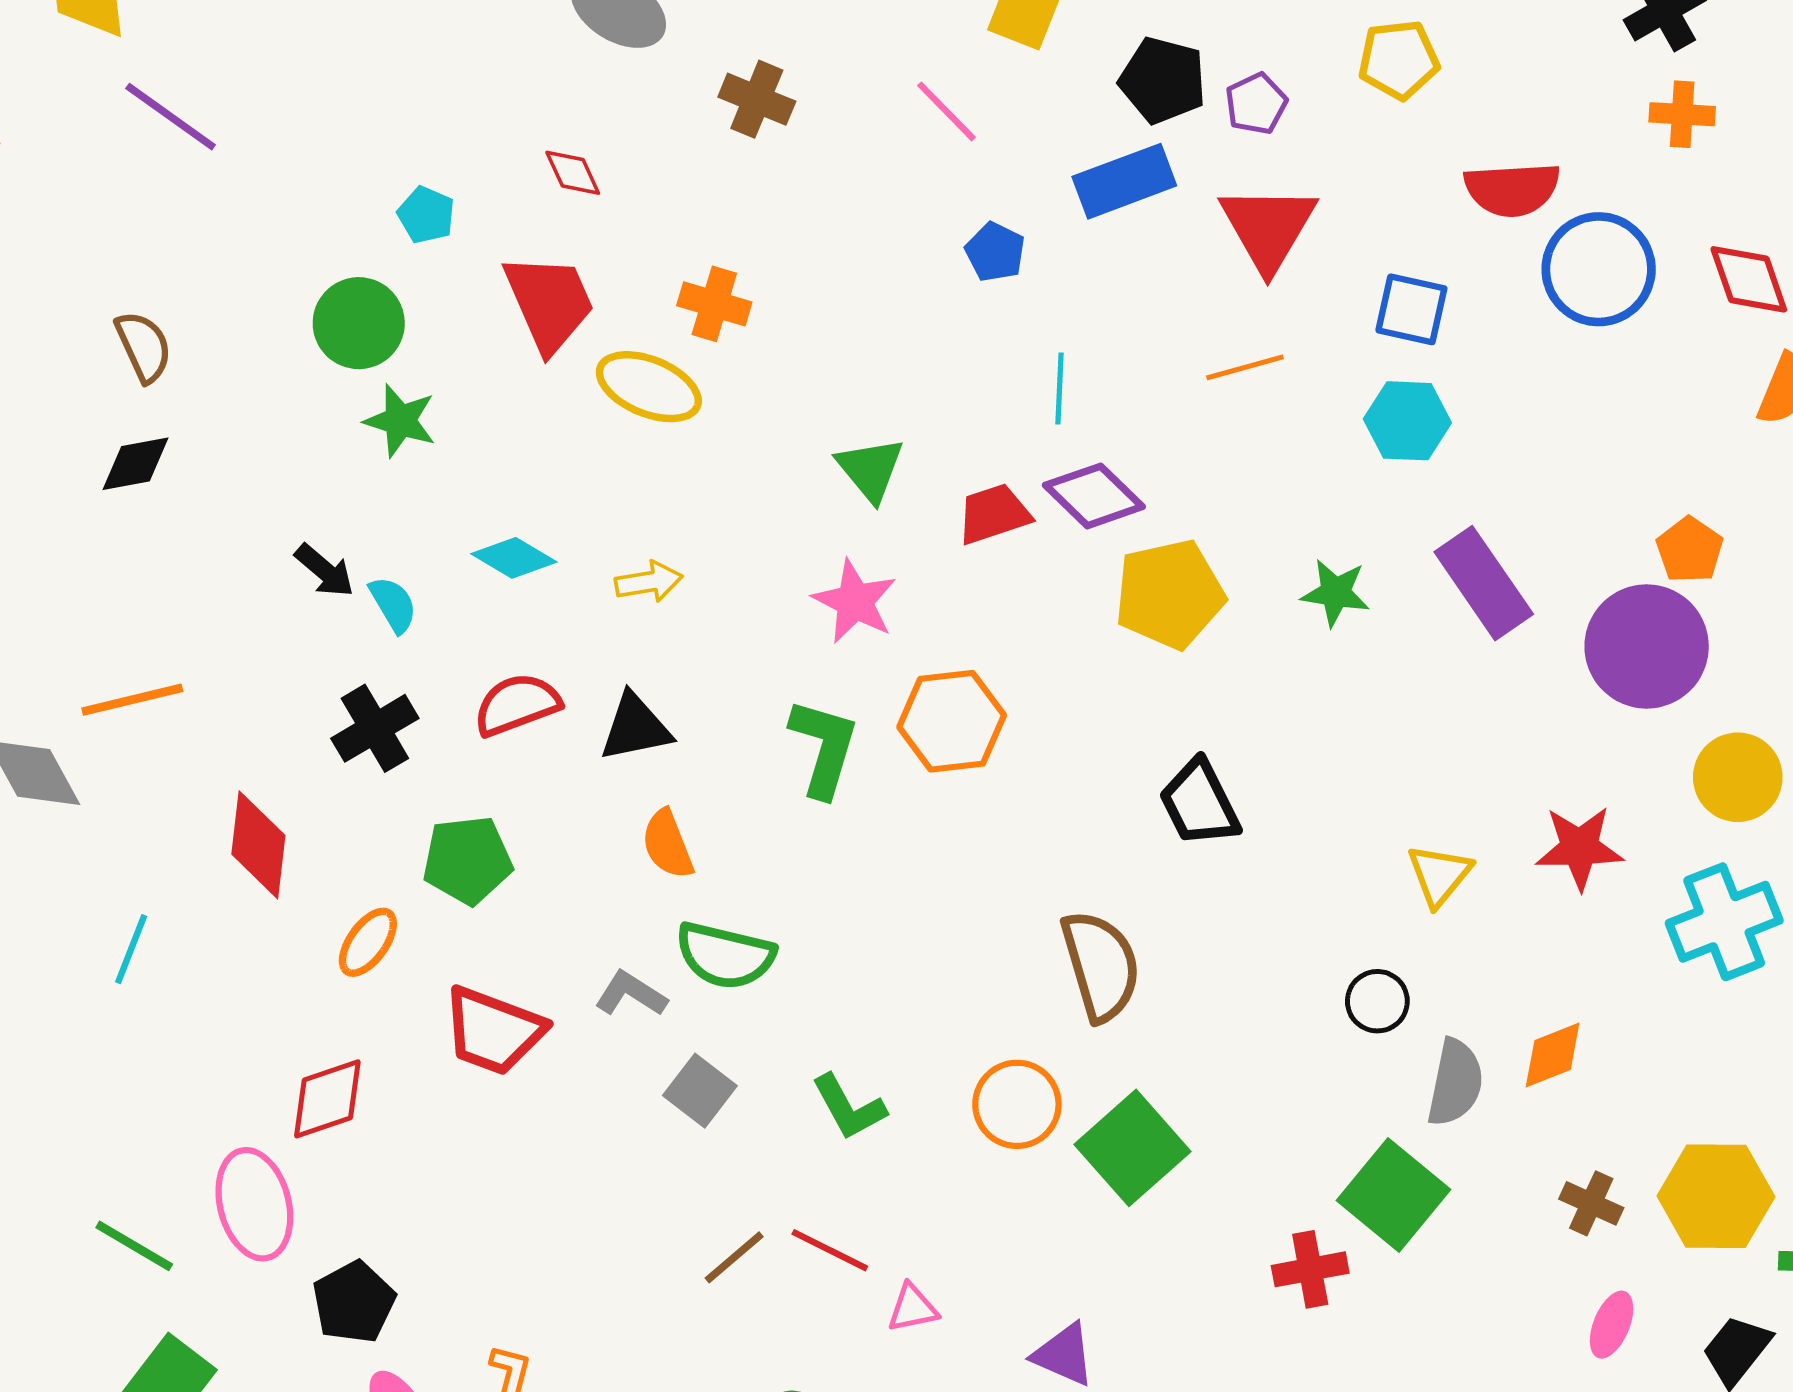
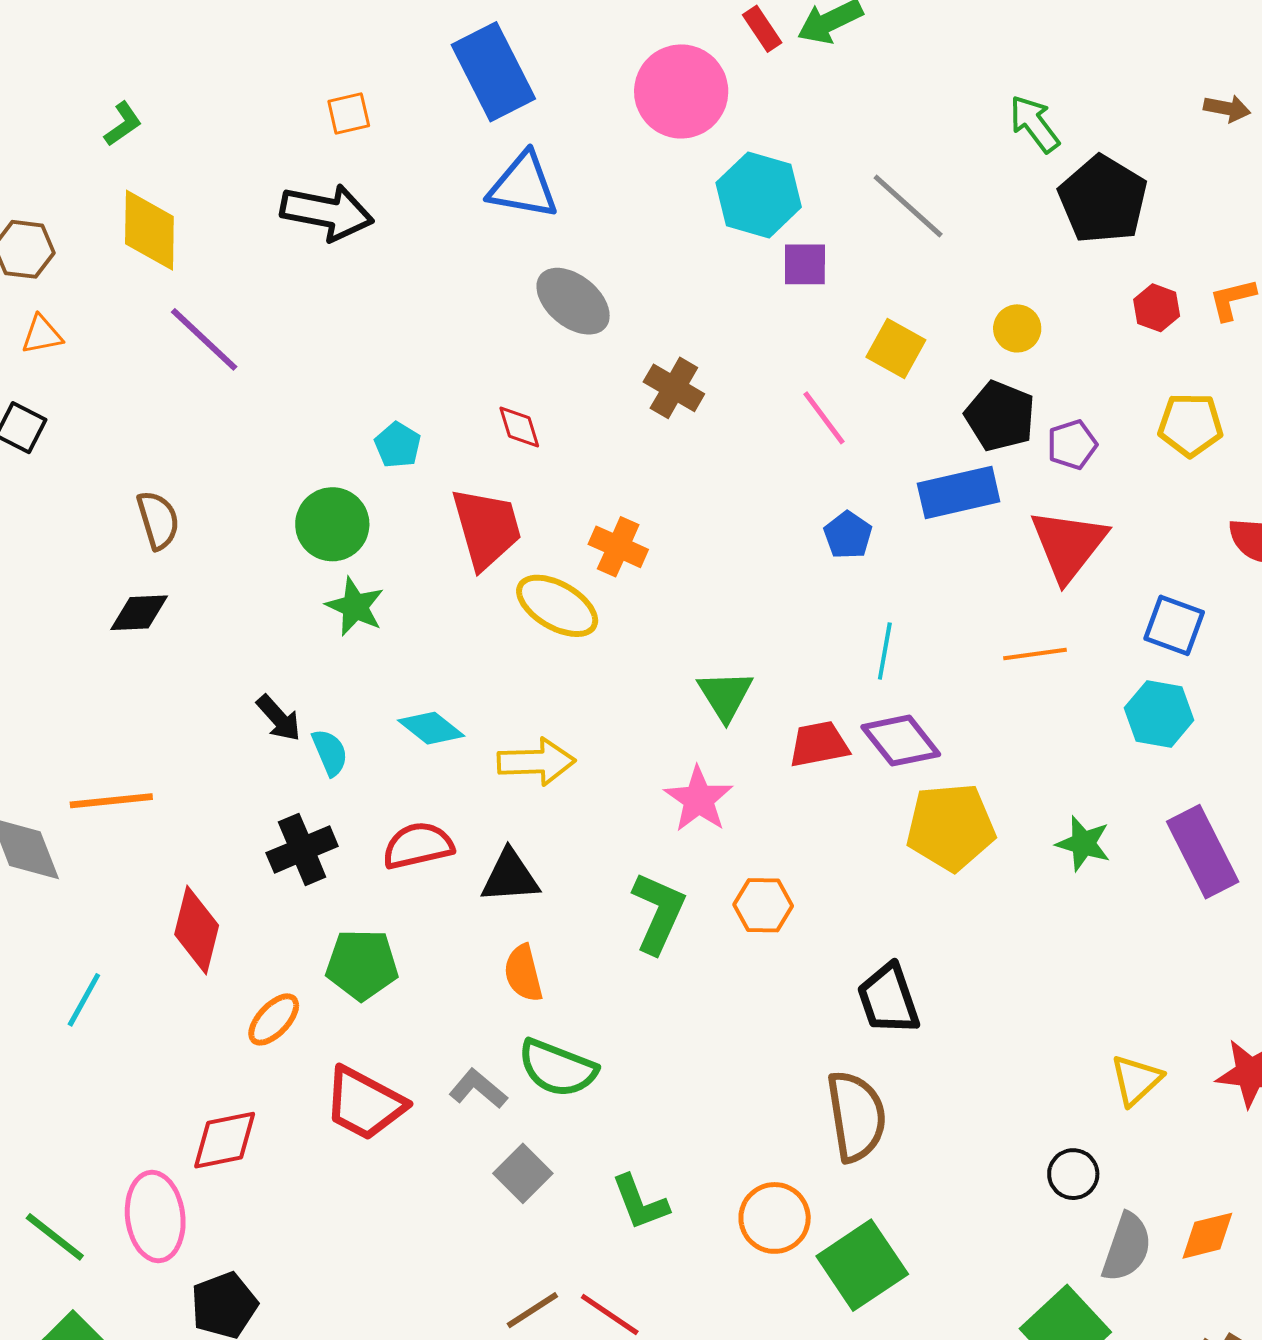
yellow arrow: (649, 582) -> (536, 762), size x1.4
orange hexagon: (952, 721) -> (763, 905), size x0.7
black trapezoid: (1199, 803) -> (888, 999), moved

